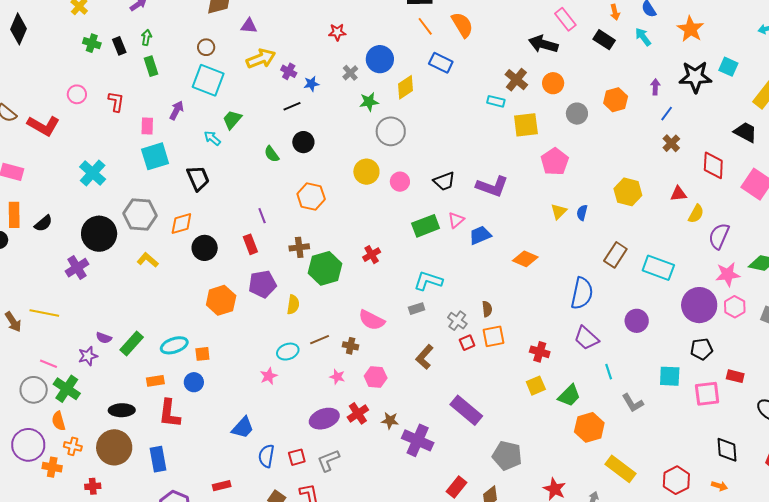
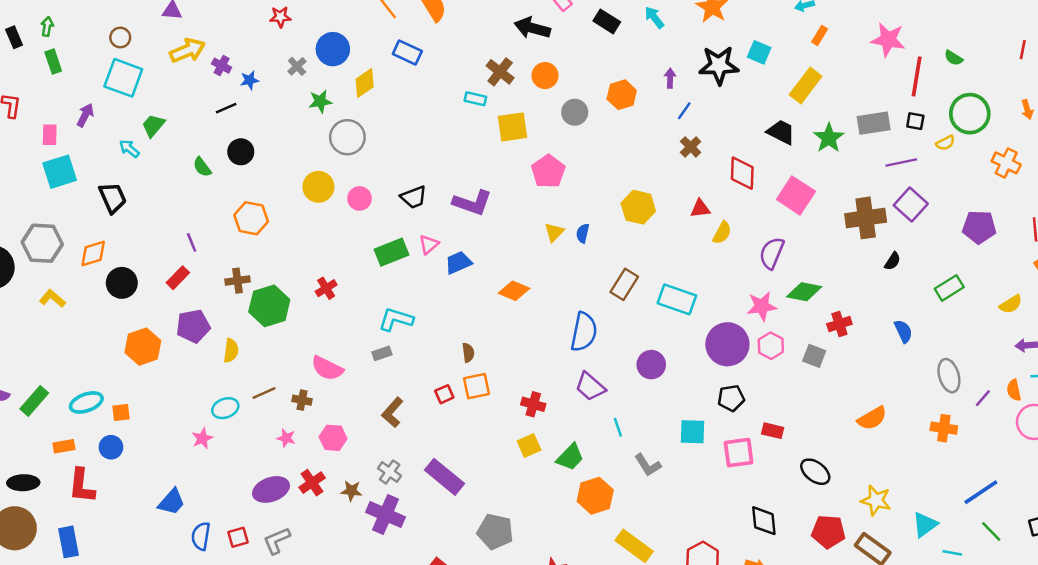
purple semicircle: (719, 236) -> (772, 253), moved
red rectangle: (250, 244) -> (178, 278), turned 66
gray cross: (457, 321) -> (390, 472), moved

